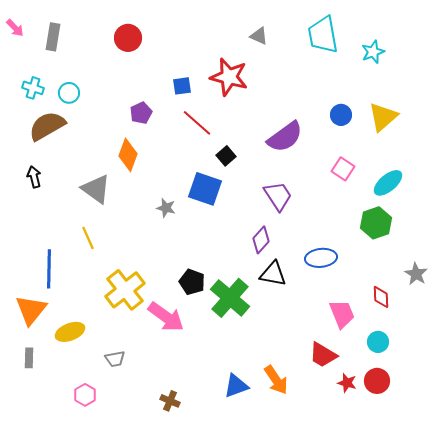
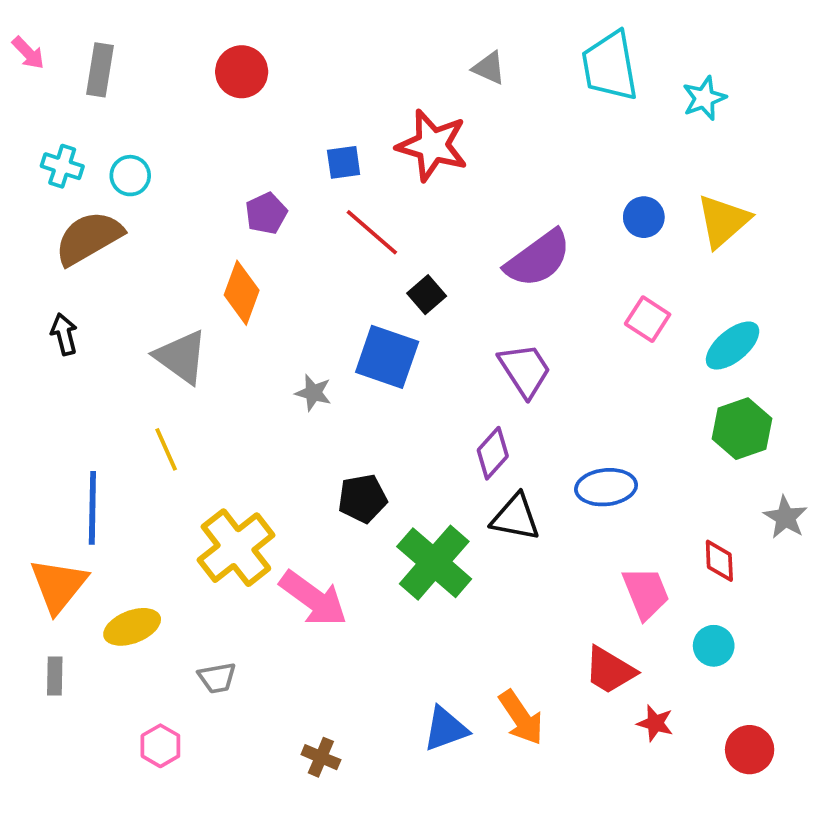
green hexagon: (376, 223) -> (742, 429), moved
black pentagon: (192, 282) -> (362, 498), moved, turned -30
red circle: (377, 381) -> (750, 750), moved

